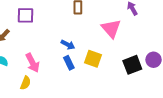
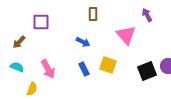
blue arrow: (68, 45) -> (83, 42), moved
yellow semicircle: (25, 83) -> (32, 89), moved

